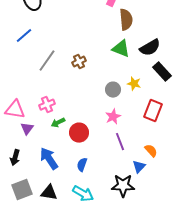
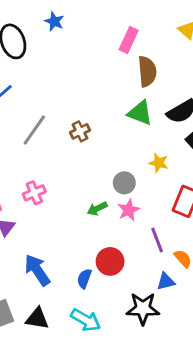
gray circle: (113, 90) -> (124, 183), moved
green arrow: (58, 123) -> (97, 209), moved
red circle: (79, 133) -> (110, 261), moved
purple line: (120, 142) -> (157, 240), moved
blue triangle: (139, 167) -> (166, 281), turned 32

